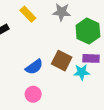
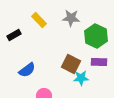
blue semicircle: (34, 67) -> (27, 70), moved
cyan star: (82, 72) -> (81, 78), moved

